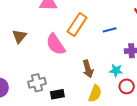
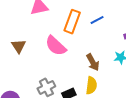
blue line: (110, 30) -> (97, 20), moved
yellow semicircle: (95, 93) -> (91, 85), moved

